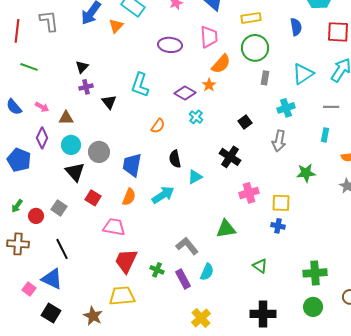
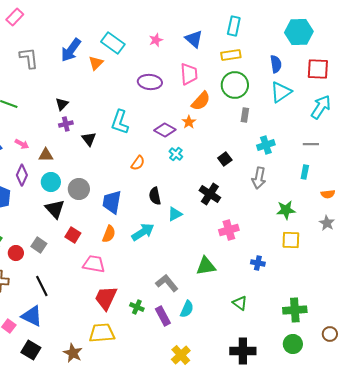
cyan triangle: (303, 74) -> (281, 92), moved
yellow square: (281, 203) -> (291, 240), moved

